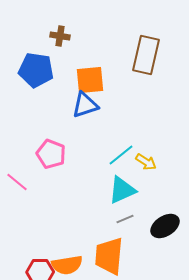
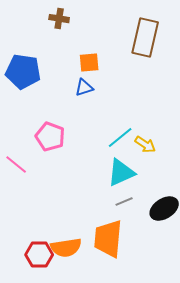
blue pentagon: (36, 70) -> (23, 72), moved
orange square: (90, 80) -> (89, 63), size x0.7
blue triangle: (85, 105) -> (84, 88), size x0.7

